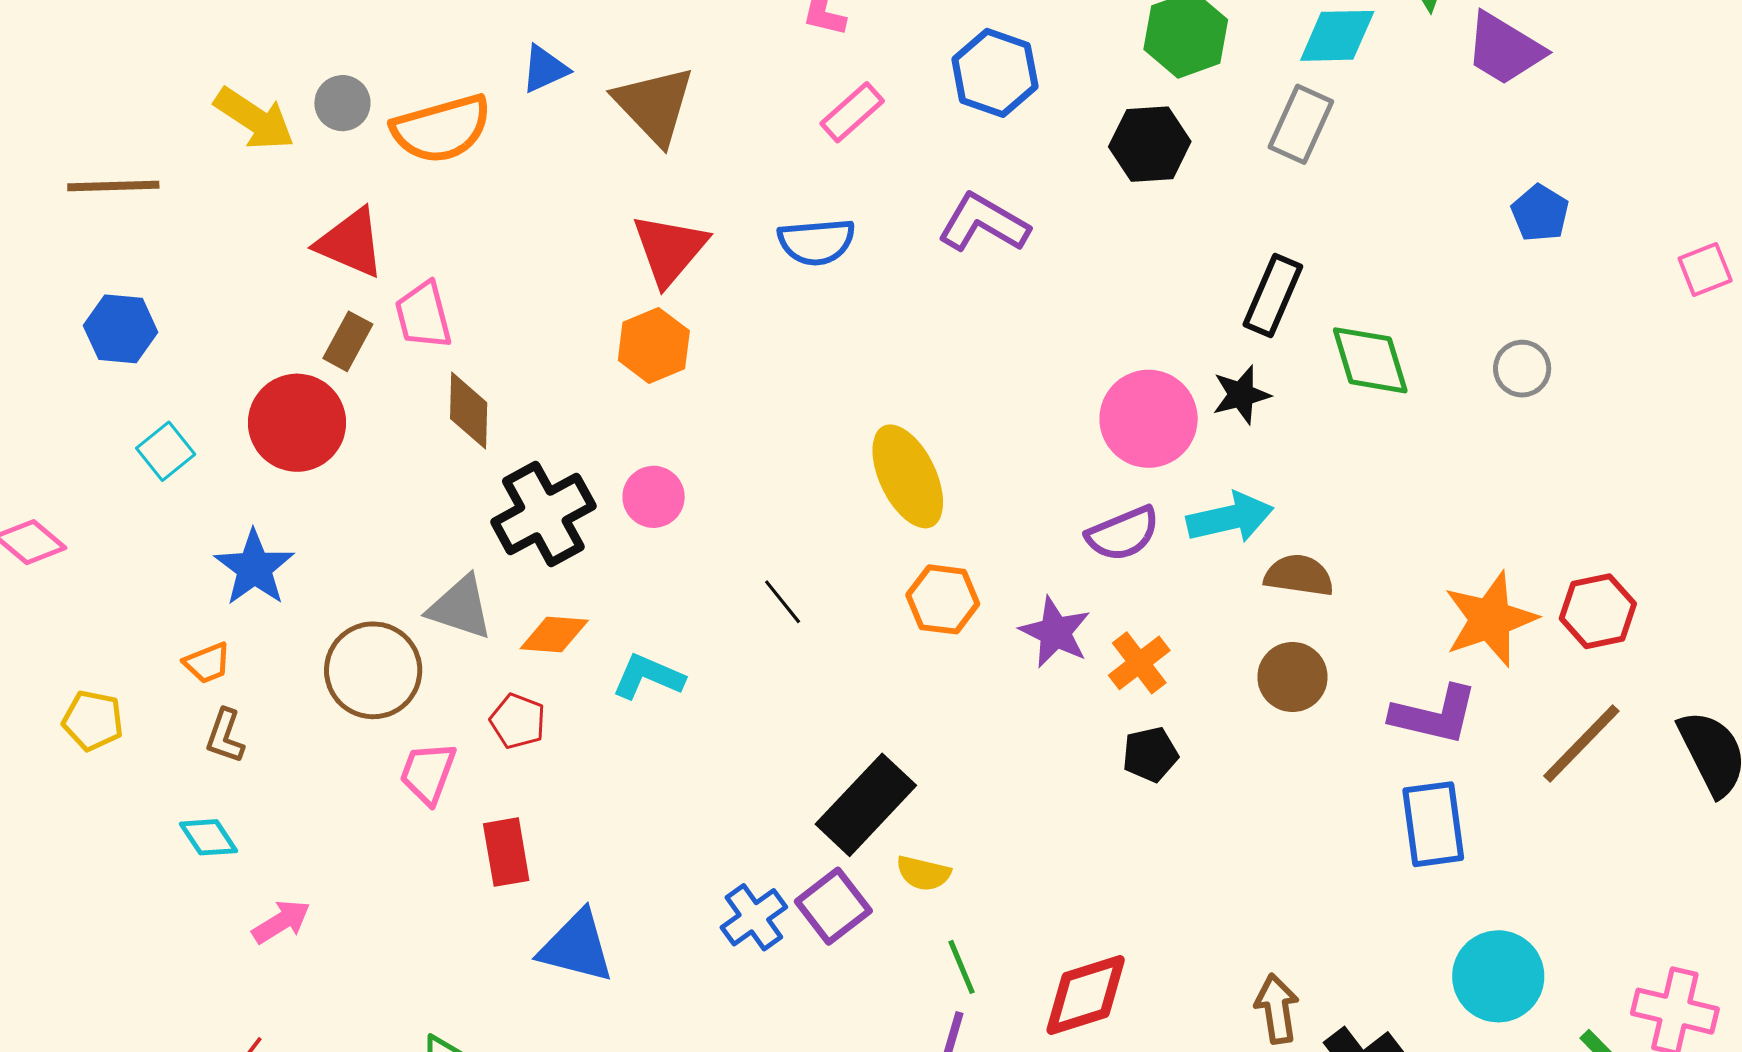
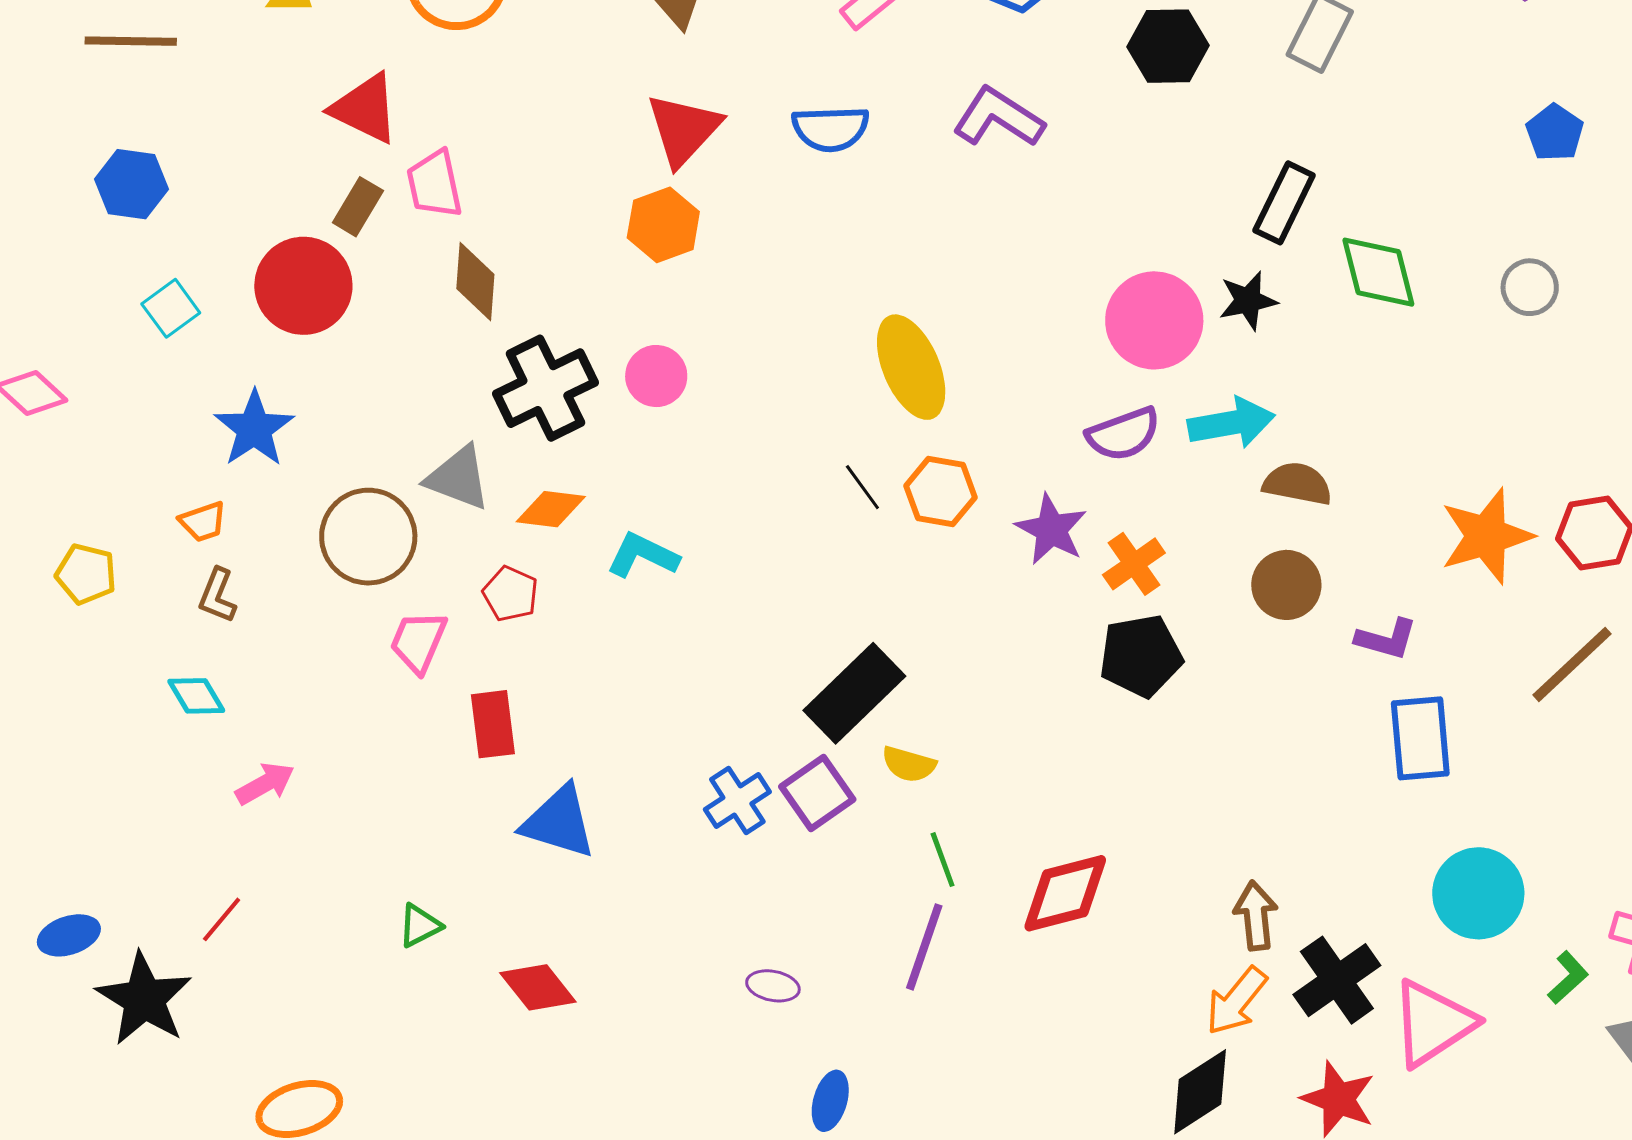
black line: (783, 602) -> (862, 487), moved
purple L-shape: (1434, 715) -> (1386, 639), moved, size x0.7
black pentagon: (1150, 754) -> (1141, 656), size x1.5

